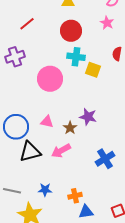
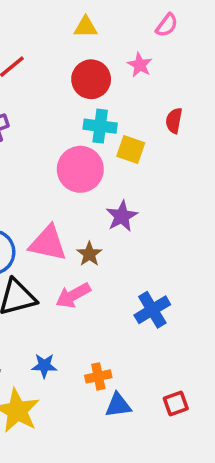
pink star: (107, 23) -> (140, 65), moved
pink circle: (50, 79) -> (80, 169), moved
purple star: (88, 117) -> (122, 216), moved, turned 30
pink triangle: (47, 122) -> (48, 243), size x1.6

